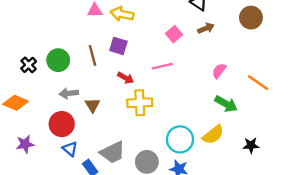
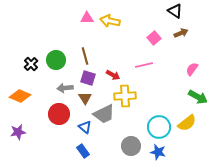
purple square: (118, 46) -> (88, 78), moved
purple star: (25, 144) -> (18, 132), moved
blue triangle: (70, 149) -> (85, 127), moved
gray trapezoid: (113, 152) -> (104, 114), moved

